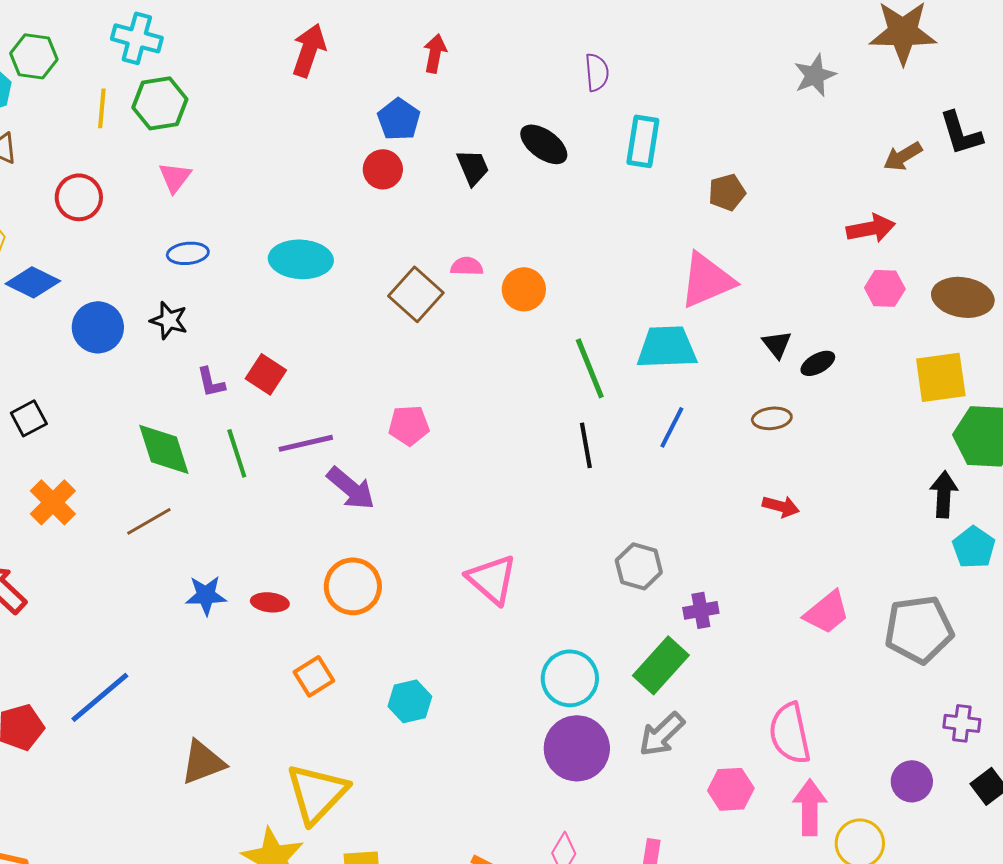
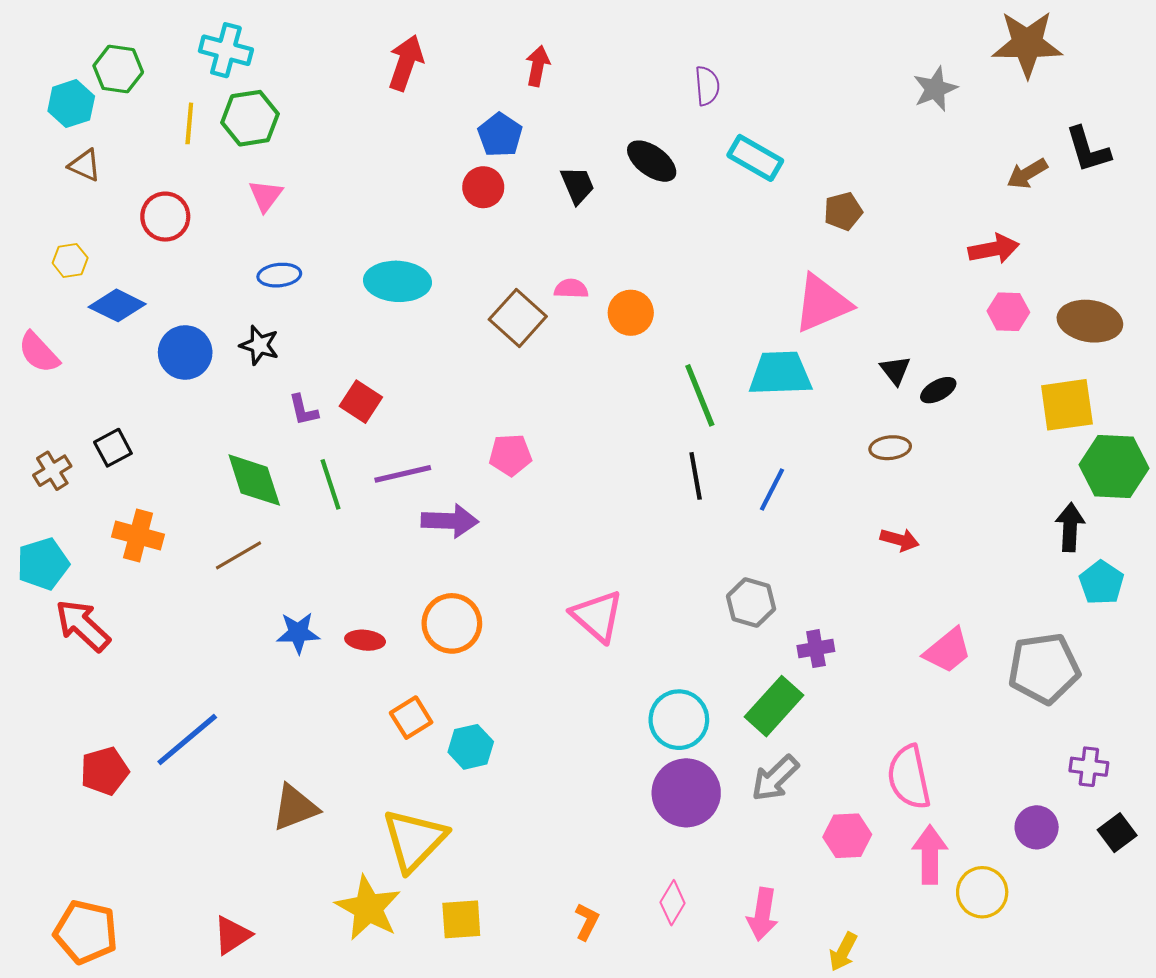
cyan rectangle: (643, 141) -> (755, 158), turned -69
blue line: (672, 427) -> (772, 490), moved
purple arrow: (351, 488) -> (450, 521), turned -38
orange cross: (53, 502) -> (138, 536), turned -30
cyan hexagon: (410, 701) -> (471, 747), moved

